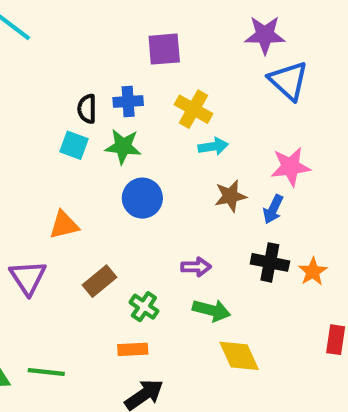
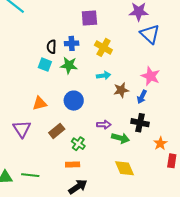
cyan arrow: (213, 146) -> (104, 75), moved
pink star: (290, 167) -> (151, 76), turned 30
blue circle: (142, 198) -> (74, 101), moved
orange star: (313, 272) -> (160, 143), moved
green arrow: (211, 310) -> (120, 138), moved

